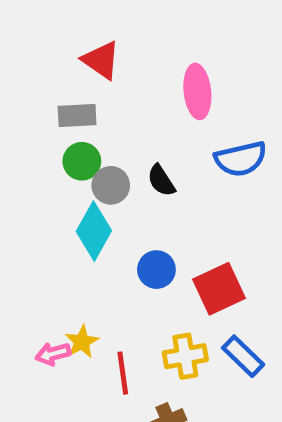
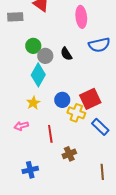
gray rectangle: (77, 116) -> (15, 17), moved
blue circle: (156, 270) -> (62, 100), moved
yellow star: (82, 342) -> (33, 103), moved
yellow cross: (185, 356) -> (76, 113), moved, turned 30

